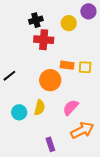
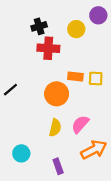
yellow semicircle: (40, 108) -> (55, 128), moved
cyan circle: (19, 112) -> (21, 153), moved

